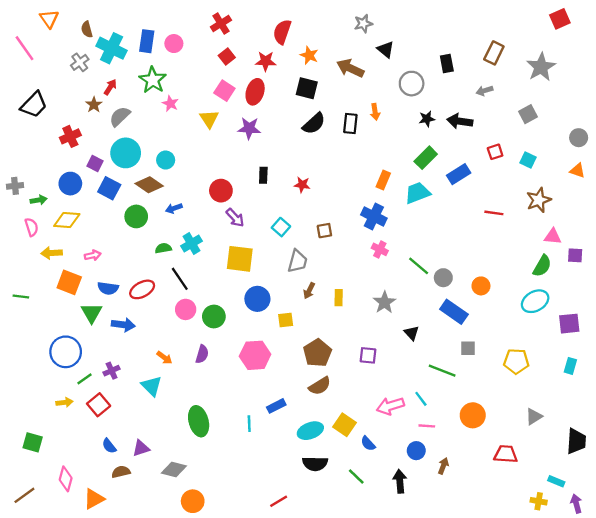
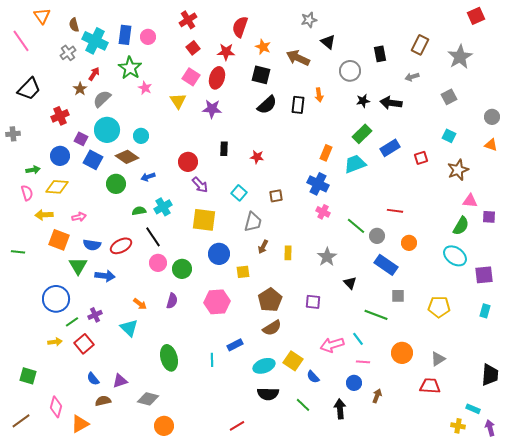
red square: (495, 152) -> (421, 158), moved
gray cross: (15, 186) -> (13, 134), moved
red line: (494, 213) -> (395, 211), moved
cyan ellipse: (535, 301) -> (455, 256), turned 65
gray triangle: (534, 417) -> (438, 359), moved

